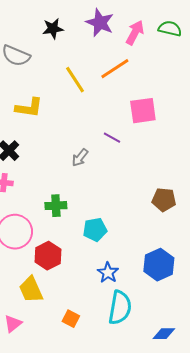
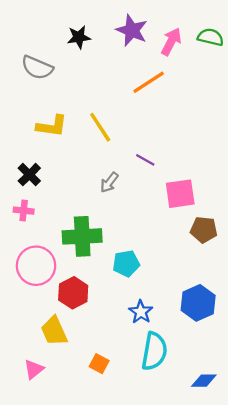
yellow line: (75, 80) -> (100, 127), moved
pink square: (143, 111) -> (180, 194), moved
green cross: (56, 206) -> (82, 236), size x1.6

